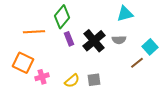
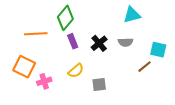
black cross: (94, 41) -> (99, 43), size x0.7
cyan square: (150, 47) -> (158, 50), turned -35
yellow semicircle: (72, 81) -> (76, 71), moved

